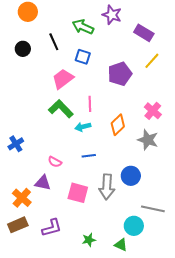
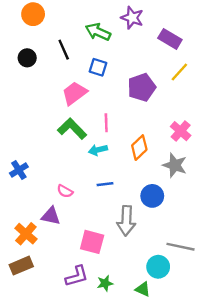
blue circle: (131, 176) -> (152, 196), moved
pink square: (78, 193) -> (92, 242), moved
purple L-shape: (52, 228) -> (77, 276), moved

